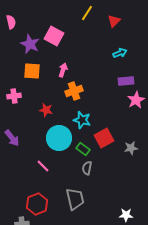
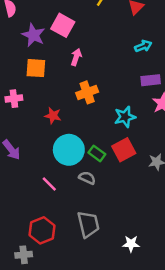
pink arrow: (63, 70) -> (76, 57), moved
cyan star: (82, 120) -> (125, 117), moved, turned -30
green rectangle: (83, 149) -> (97, 153), moved
gray semicircle: (87, 168) -> (87, 178), moved, turned 104
white star: (126, 215) -> (131, 244), moved

